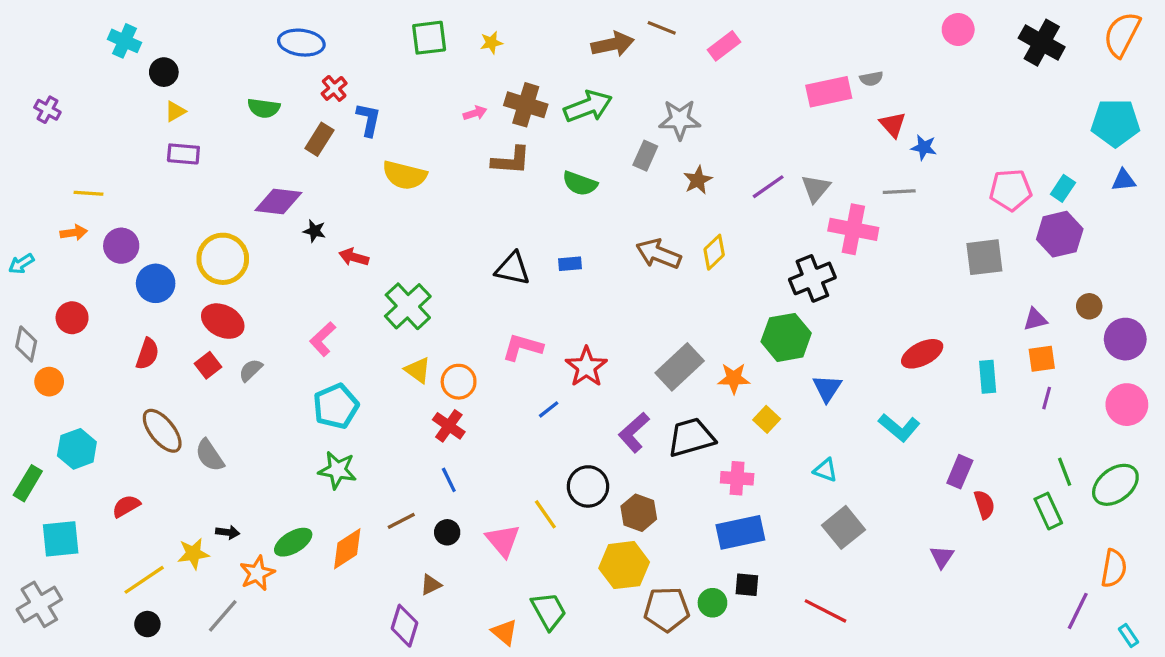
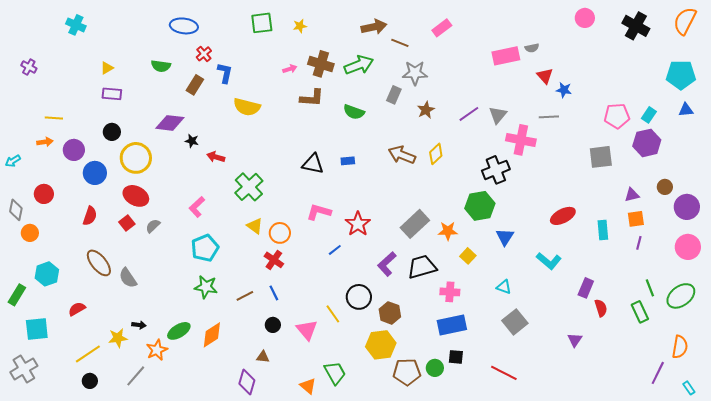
brown line: (662, 28) -> (400, 43), moved
black circle: (164, 72) -> (112, 132), moved
brown line: (401, 521) -> (245, 296), moved
brown triangle: (431, 585) -> (263, 357), turned 32

